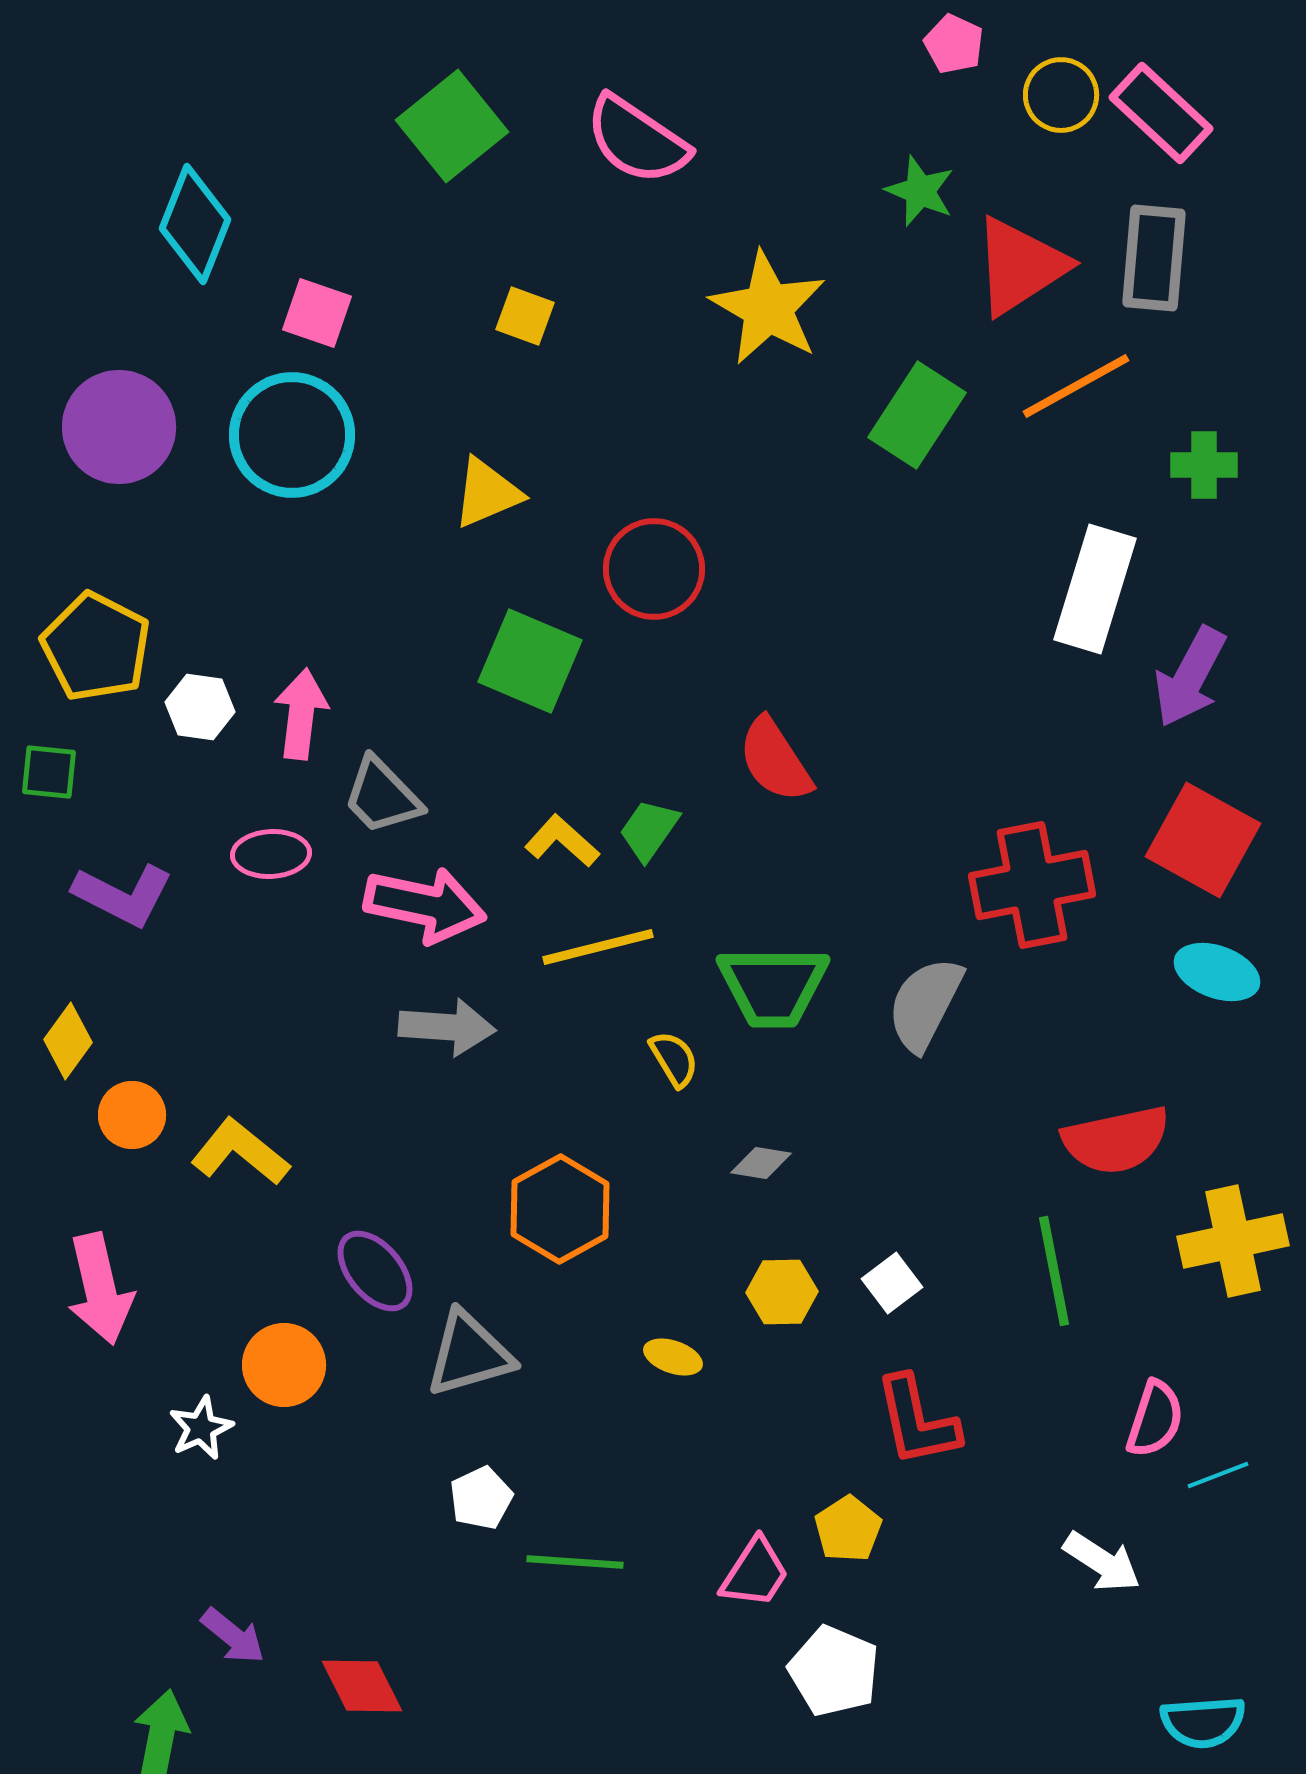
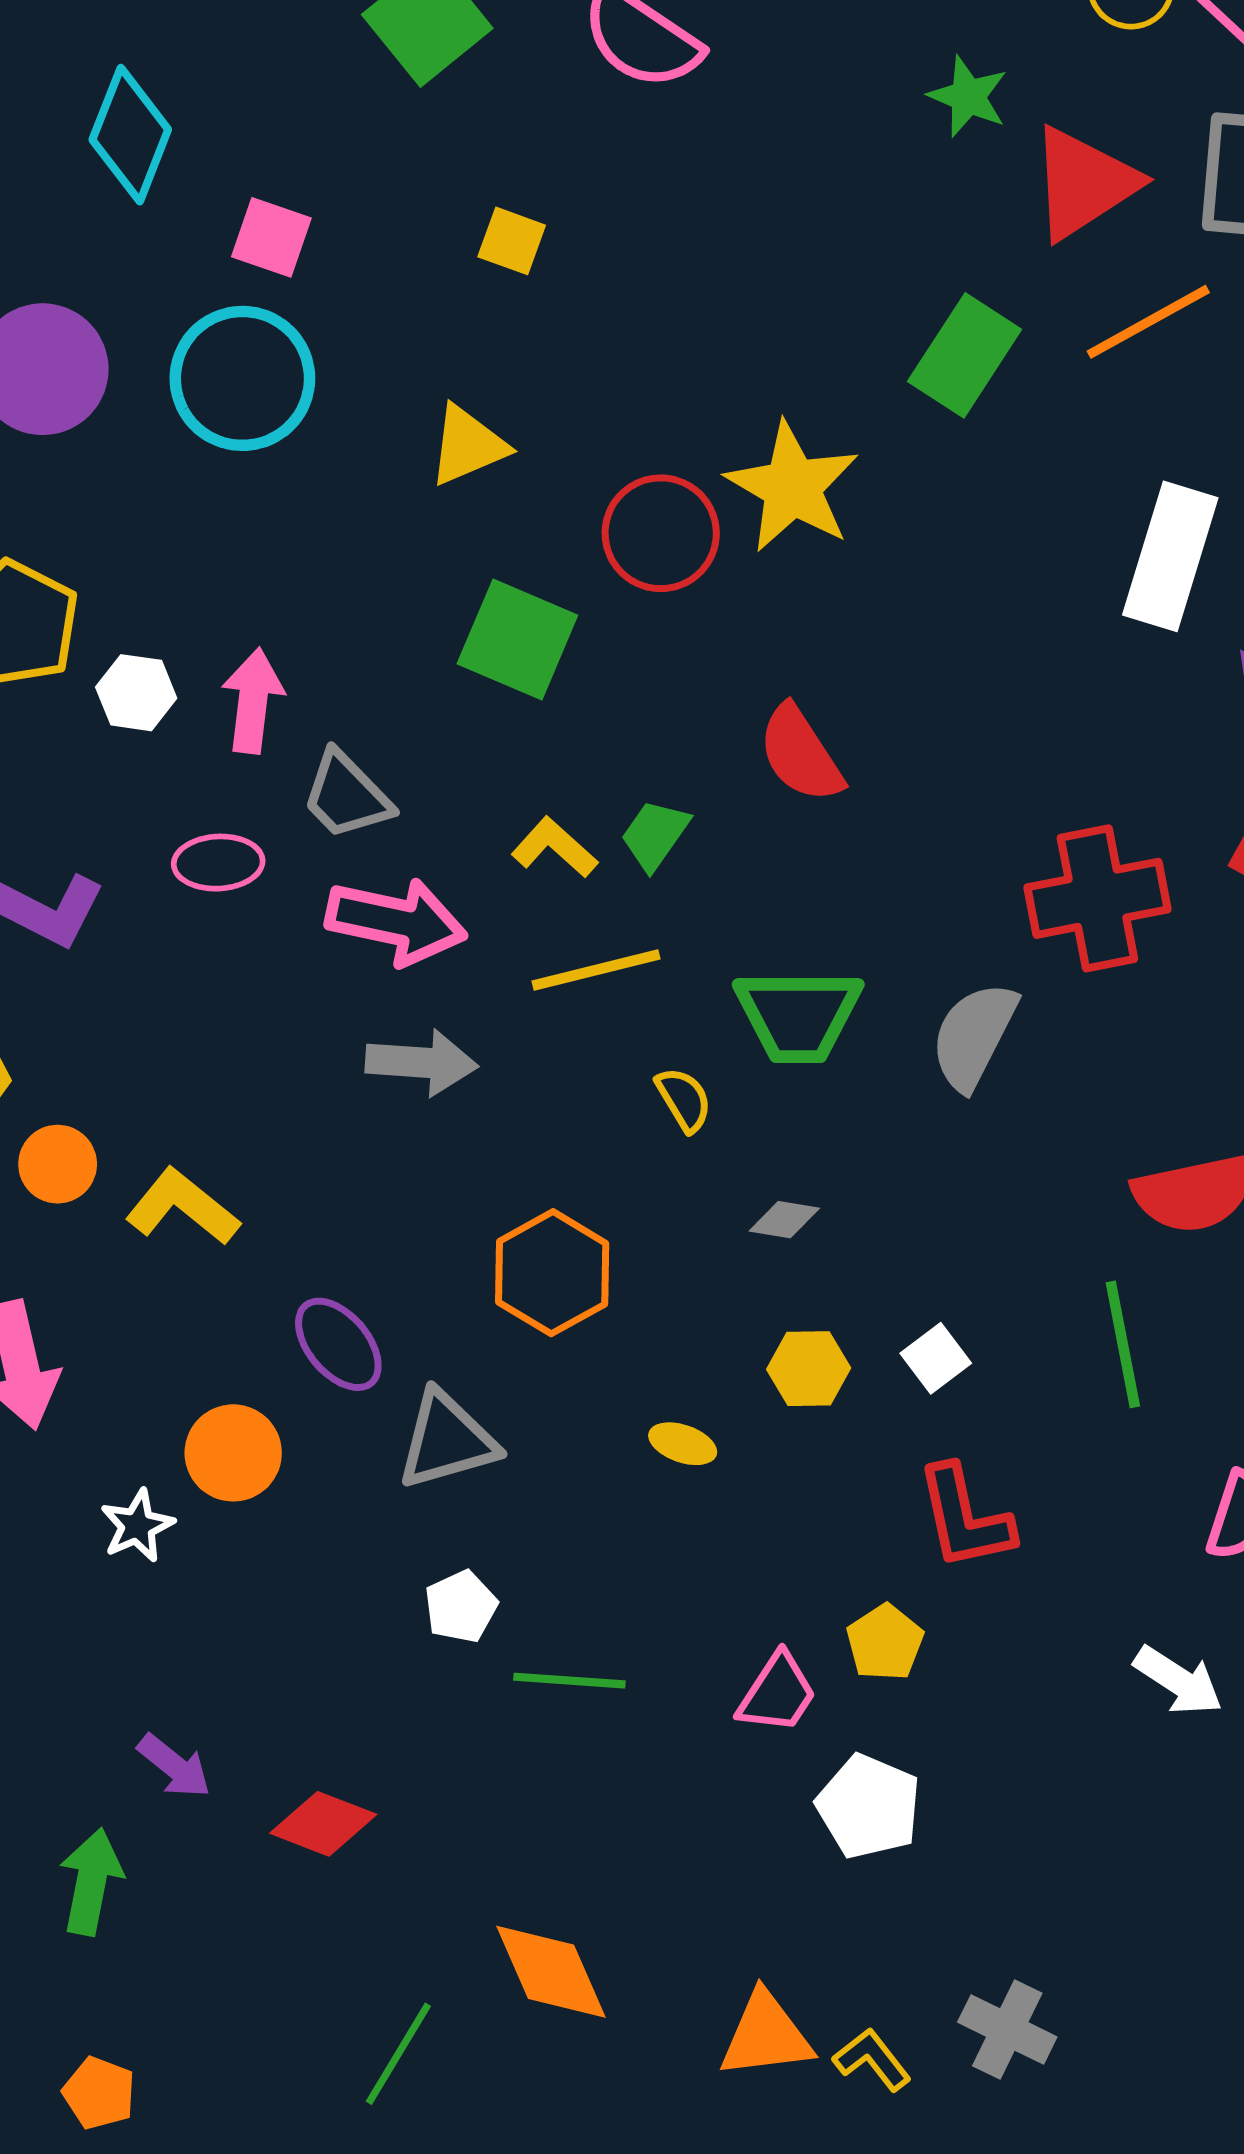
yellow star: (768, 308) -> (792, 487), moved
red diamond: (362, 1686) -> (323, 1824), turned -42

